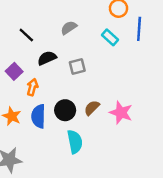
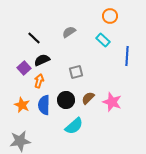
blue line: (139, 29) -> (127, 56), moved
black semicircle: (47, 58) -> (42, 60), moved
gray square: (77, 67) -> (76, 72), moved
cyan semicircle: (75, 142) -> (74, 126), turned 60

